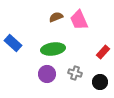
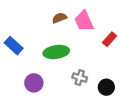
red rectangle: (103, 52) -> (110, 39), moved
purple circle: (47, 74) -> (34, 83), moved

